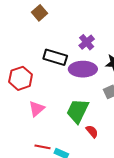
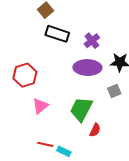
black rectangle: (55, 57) -> (57, 34), moved
red semicircle: (92, 131) -> (95, 130), turned 64

